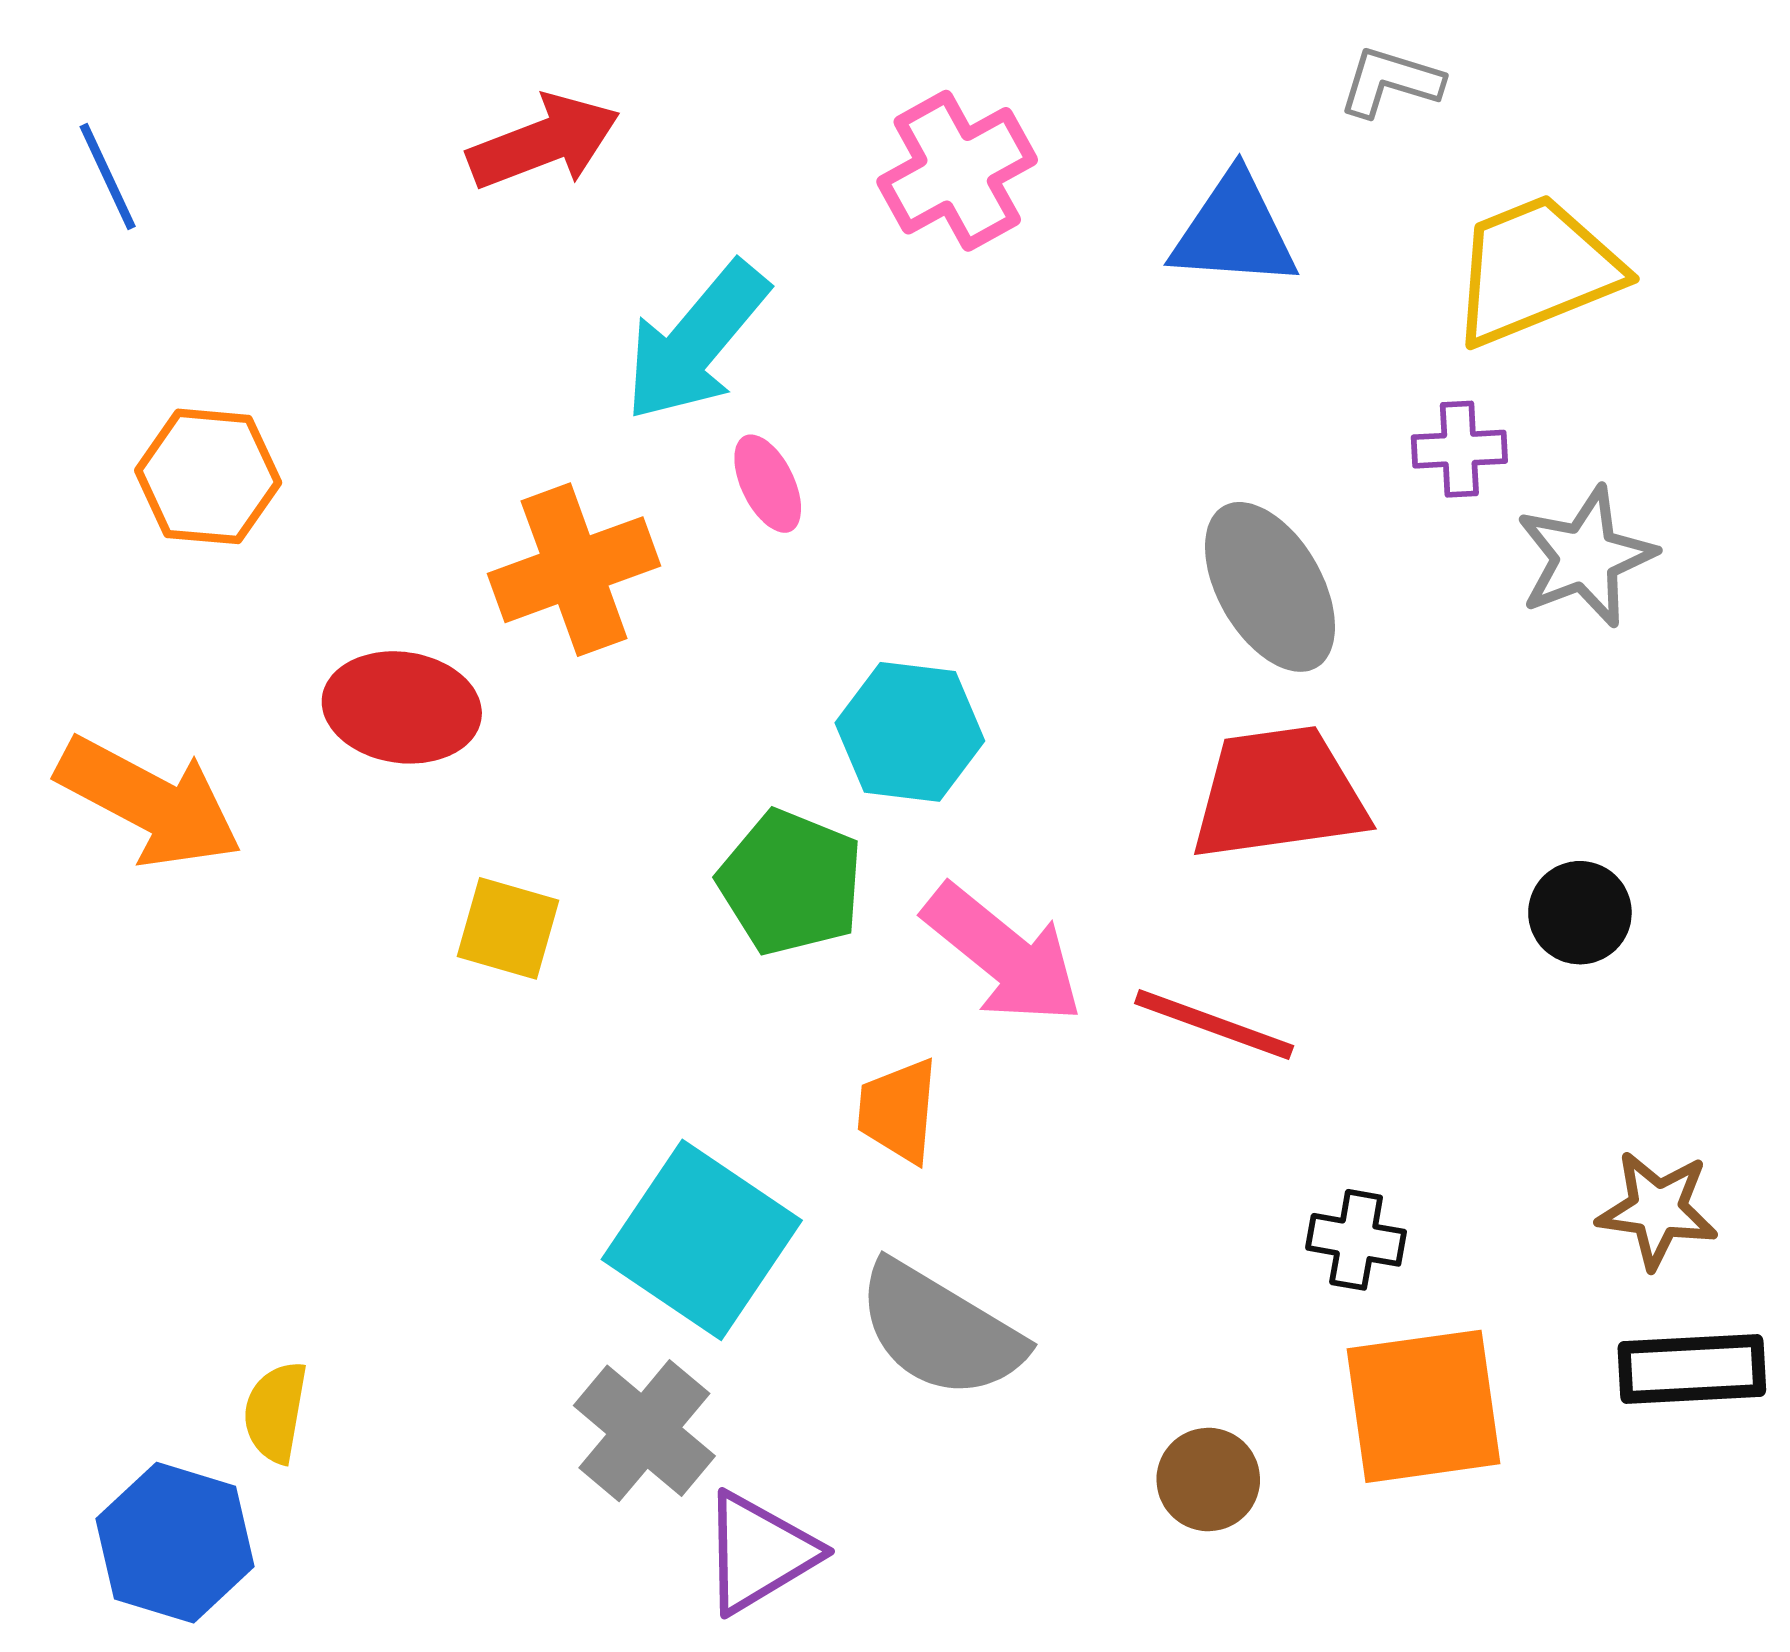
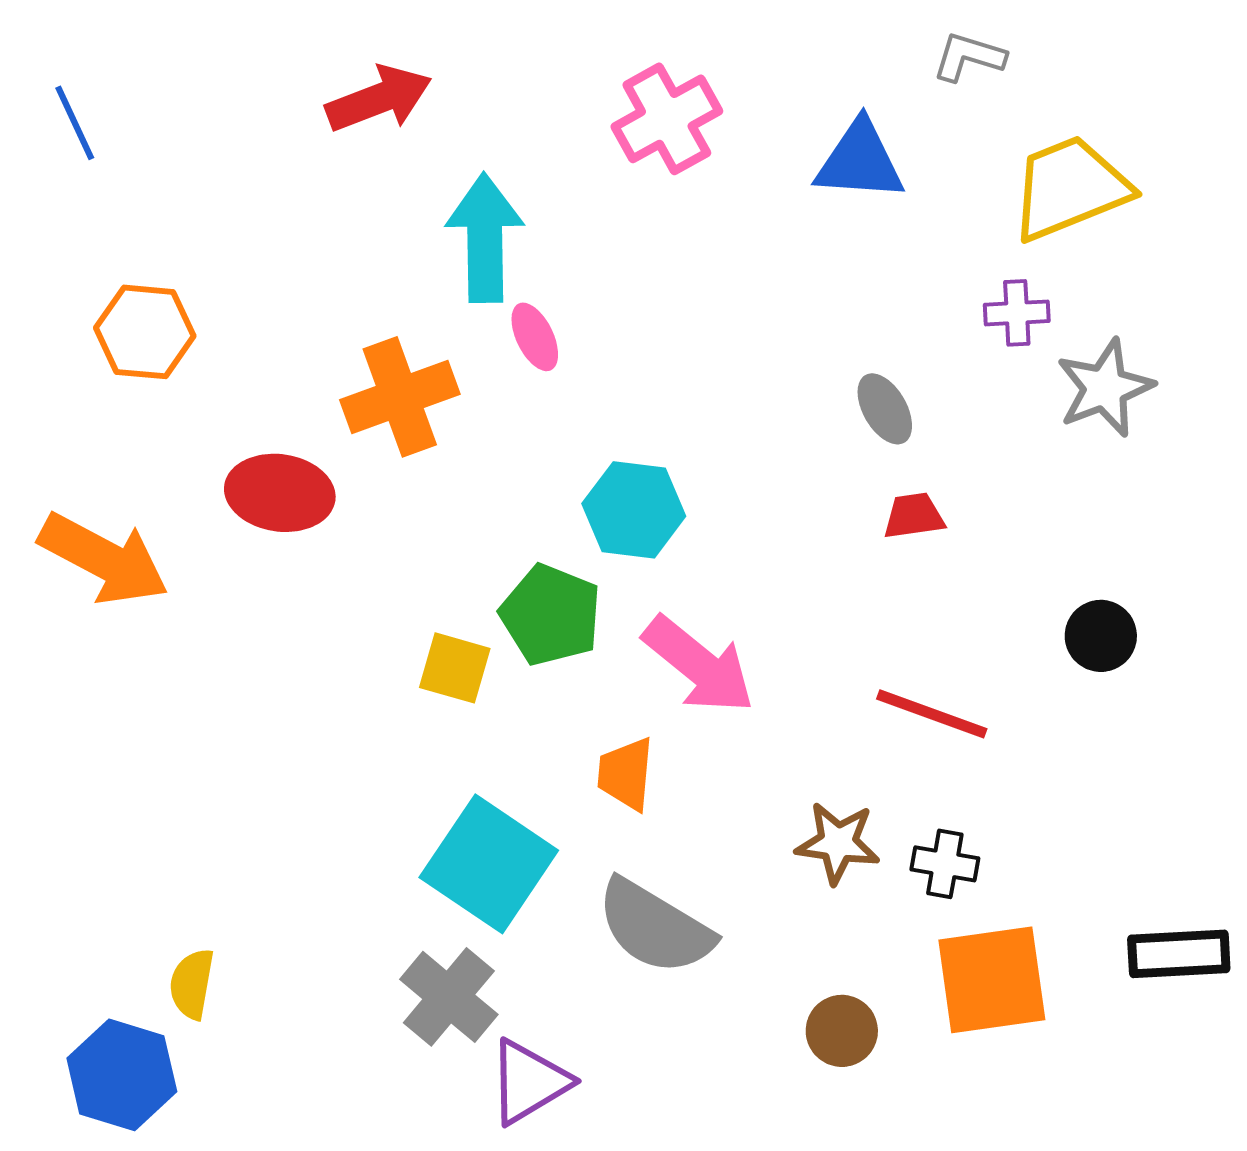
cyan arrow: (696, 342) -> (485, 238), turned 139
gray ellipse: (1270, 587) -> (885, 409), size x0.6
red trapezoid: (1279, 794) -> (914, 516), moved, size x0.5
yellow square: (508, 928) -> (455, 668), moved
red line: (1214, 1025) -> (932, 714), moved
brown star: (1657, 1210) -> (838, 843), moved

